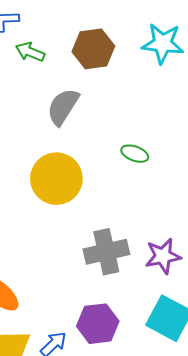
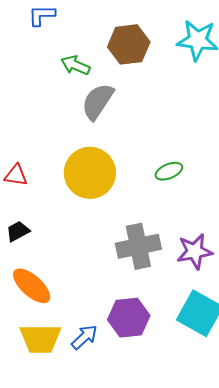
green arrow: (30, 52) -> (75, 65), moved
green ellipse: (135, 154) -> (169, 171), moved, turned -44

